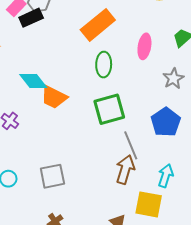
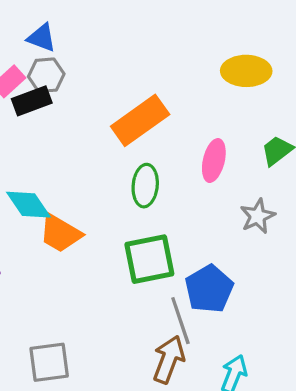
blue pentagon: (166, 122) -> (209, 289), moved

